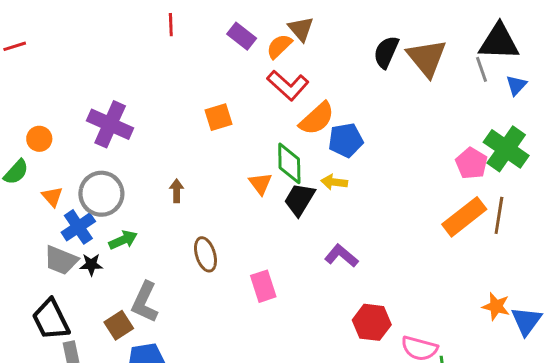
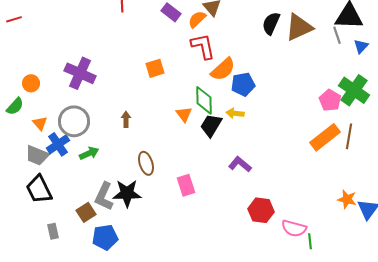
brown triangle: (427, 58) -> (299, 27), turned 44
red L-shape: (288, 85) -> (203, 46), turned -144
gray trapezoid: (61, 260) -> (37, 155), moved
black star: (91, 265) -> (127, 193), moved, size x1.8
black trapezoid: (51, 319) -> (39, 189), moved

